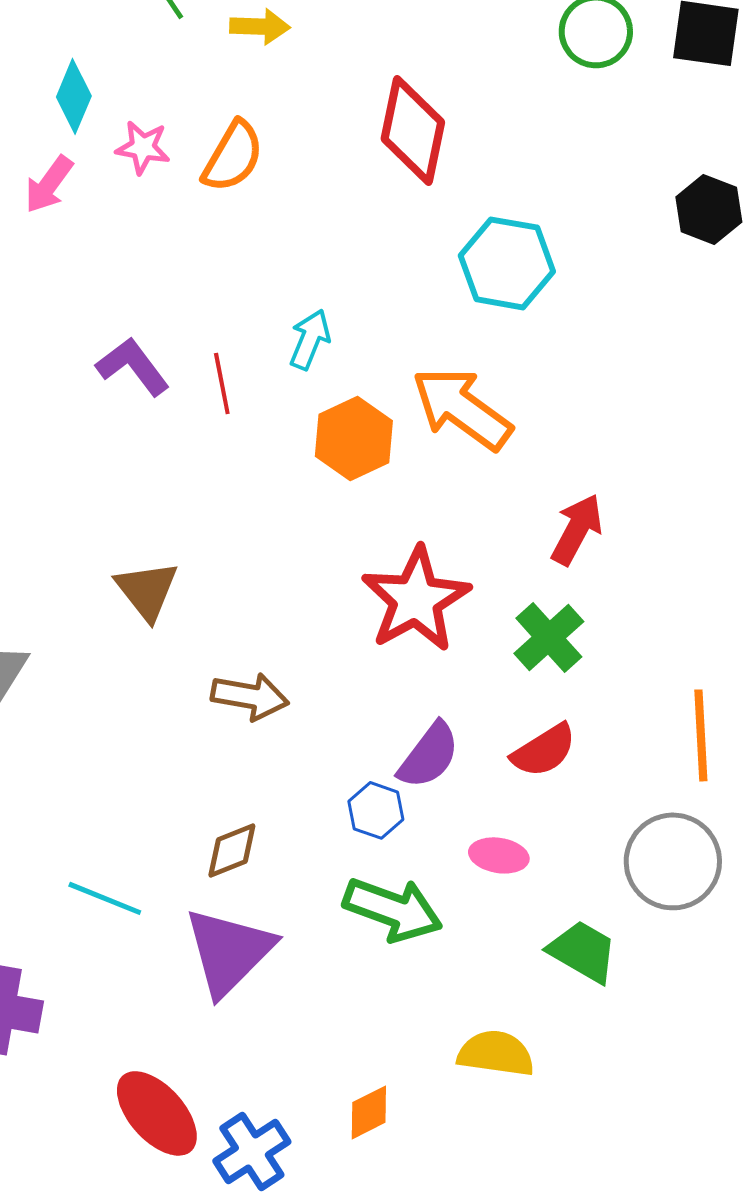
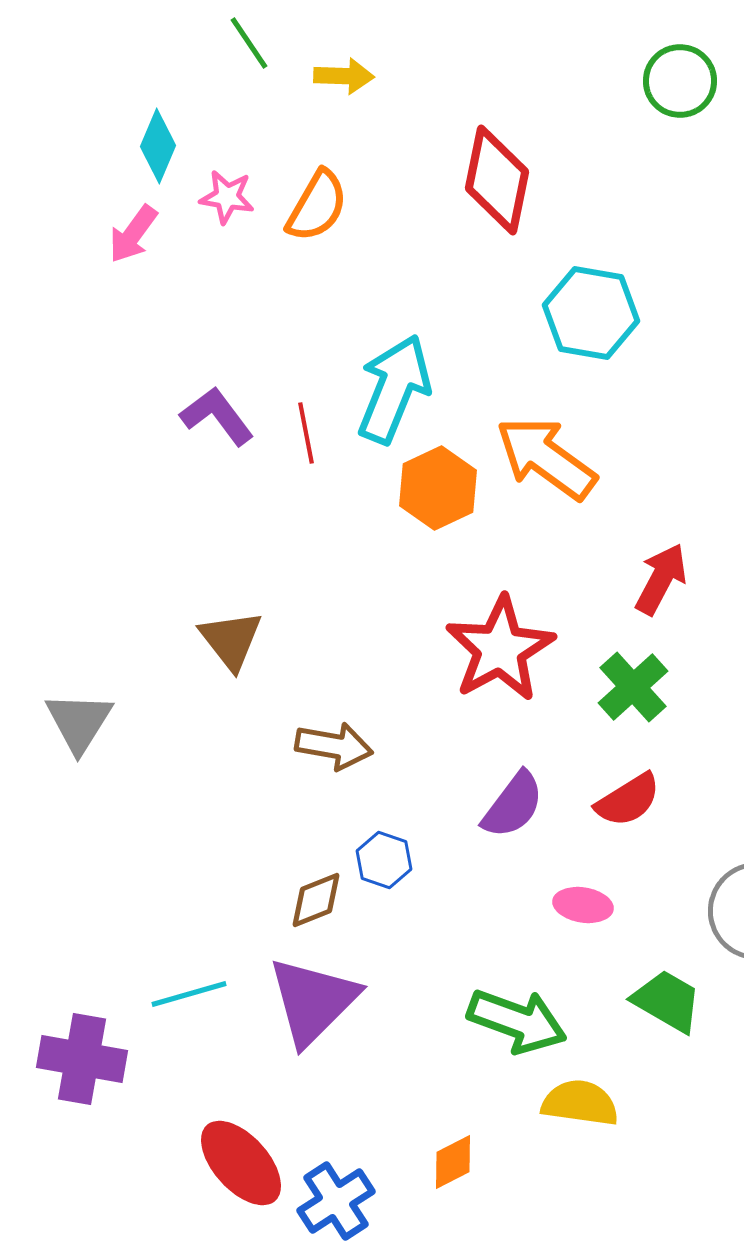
cyan arrow: (310, 339) -> (394, 389), size x1.8
blue hexagon: (376, 810) -> (384, 860), moved
cyan line: (105, 898) -> (189, 994), moved, turned -38
green arrow: (393, 909) -> (517, 1021), moved

